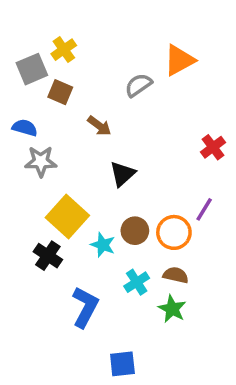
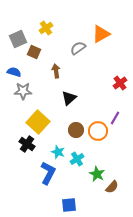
yellow cross: (64, 50) -> (46, 28), moved
brown arrow: (99, 126) -> (56, 71), turned -136
cyan star: (103, 245) -> (58, 152), moved
brown semicircle: (176, 275) -> (112, 187), moved, turned 120

